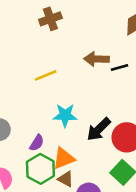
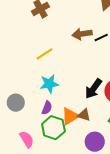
cyan star: (65, 115) -> (49, 84), moved
brown triangle: (66, 179) -> (84, 115), moved

